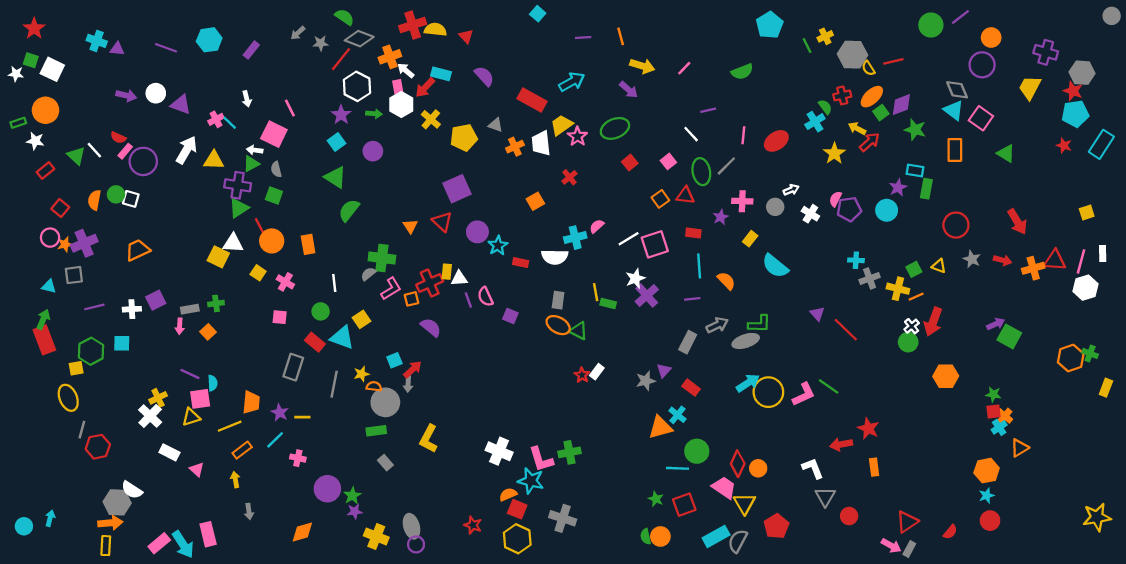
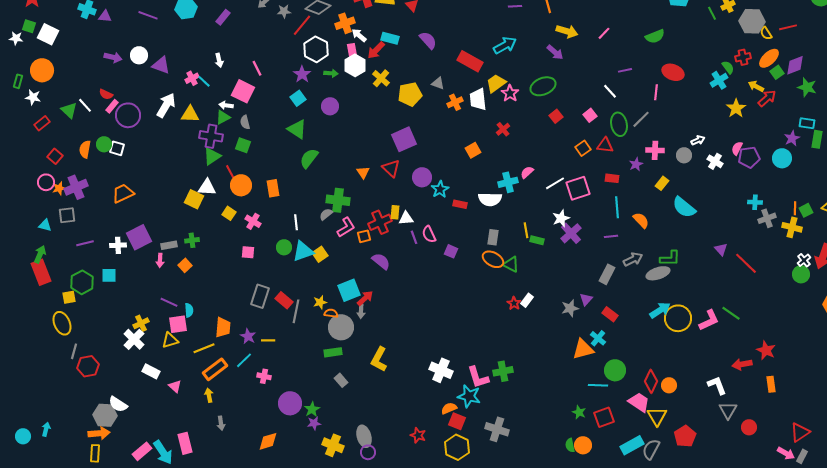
green rectangle: (18, 123) -> (18, 81), turned -56
red ellipse: (776, 141) -> (673, 72), moved, turned 55
orange line: (916, 297) -> (795, 208), moved, turned -64
purple square: (156, 300) -> (139, 237), size x1.4
cyan triangle: (342, 338) -> (303, 251), moved, turned -40
red rectangle: (315, 342) -> (284, 300), moved
cyan square: (394, 360) -> (349, 290), size x1.6
orange rectangle: (242, 450) -> (215, 369), size x1.4

